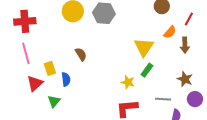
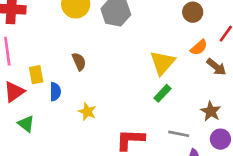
brown arrow: (185, 45) -> (216, 67), turned -56
yellow star: (128, 82) -> (87, 112), moved
green triangle: (54, 101) -> (26, 124), moved, turned -40

